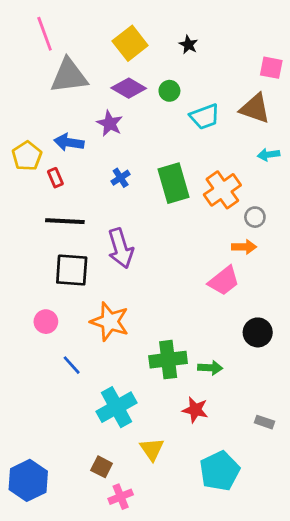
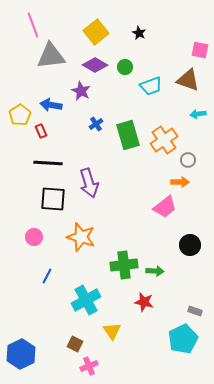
blue cross: (121, 178) -> (96, 124), moved
blue line: (72, 365) -> (47, 276), moved, turned 70
cyan pentagon: (220, 471) -> (183, 339), moved

